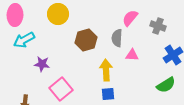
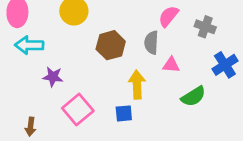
cyan arrow: (24, 40) -> (29, 45), turned 30
green semicircle: (166, 85) -> (193, 96), moved
blue square: (108, 94) -> (124, 113), moved

